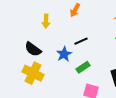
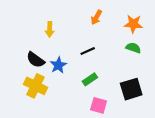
orange arrow: (75, 10) -> (96, 17), moved
blue star: (64, 54) -> (58, 65), moved

